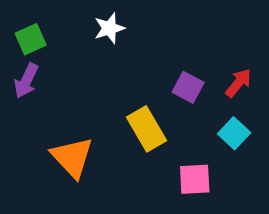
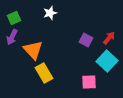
yellow rectangle: (147, 129) -> (44, 73), moved
cyan square: (234, 133) -> (107, 61), size x1.5
orange triangle: (72, 157) -> (33, 50), moved

